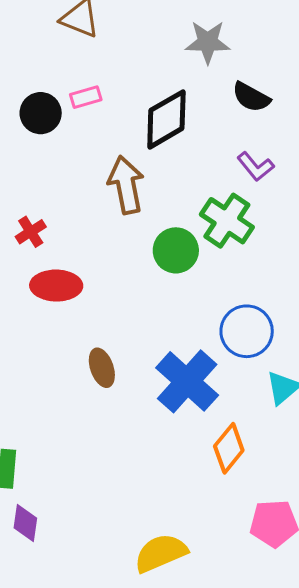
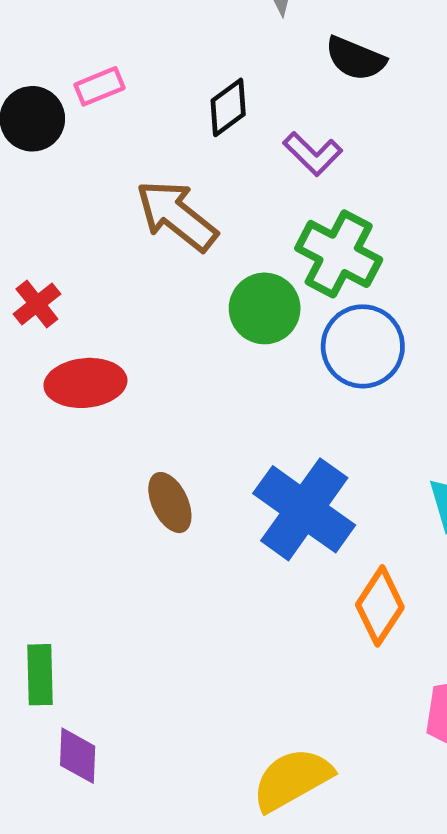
black diamond: (166, 119) -> (228, 107), size x0.6
purple L-shape: (256, 166) -> (313, 154), moved
brown arrow: (126, 185) -> (177, 216), turned -34
blue circle: (247, 331) -> (363, 346), moved

